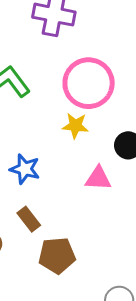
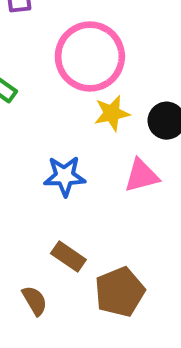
yellow star: (75, 126) -> (112, 113), moved
blue star: (25, 169) -> (65, 176), moved

